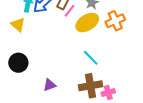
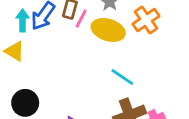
yellow ellipse: (87, 23) -> (108, 30), turned 60

